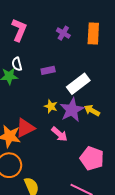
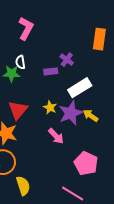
purple cross: (63, 33) -> (67, 60), moved
red triangle: (25, 128) -> (18, 110), moved, turned -30

